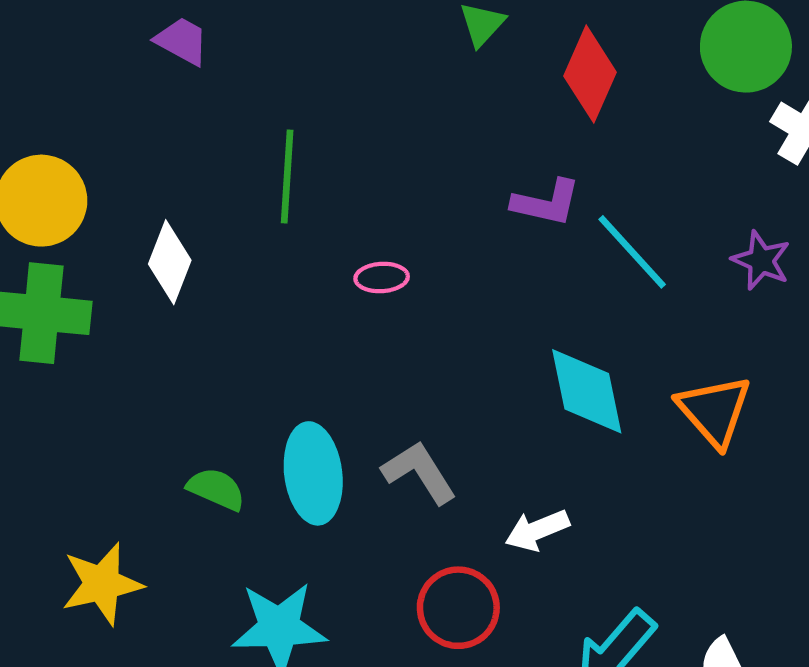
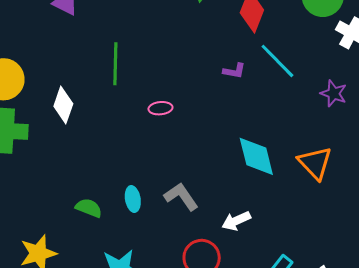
purple L-shape: (546, 203) -> (234, 71), size x0.7
cyan line: (632, 252) -> (277, 61), moved
cyan ellipse: (313, 473) -> (133, 199), size x0.6

